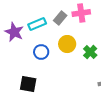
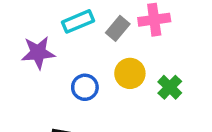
cyan rectangle: (37, 24) -> (78, 21), moved
purple star: (14, 32) -> (38, 53), turned -30

